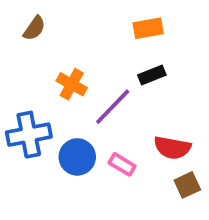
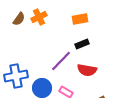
orange cross: (72, 84) -> (39, 17), moved, turned 35
red semicircle: (172, 148) -> (87, 70), moved

